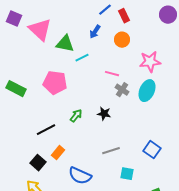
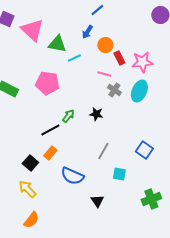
red rectangle: (124, 16) -> (119, 58), moved
orange circle: (122, 40) -> (105, 45), moved
black line: (46, 130) -> (50, 130), moved
gray line: (111, 151) -> (103, 151), turned -42

